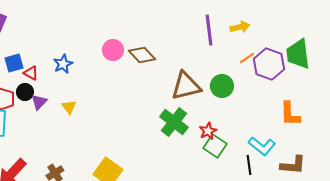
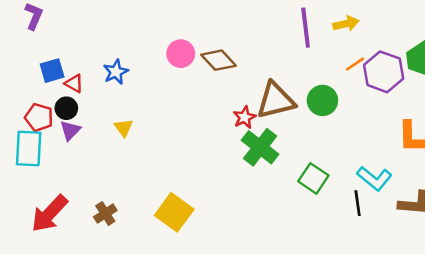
purple triangle: (39, 102) -> (70, 130), moved
red star: (208, 131) -> (244, 117), moved

